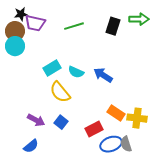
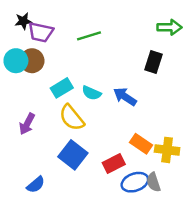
black rectangle: (113, 26) -> (153, 62), moved
brown circle: (15, 31) -> (32, 61), moved
purple arrow: (36, 120) -> (27, 124), moved, turned 90
blue square: (61, 122) -> (73, 155), size x1.6

